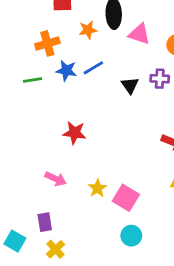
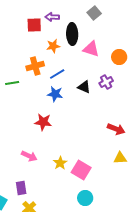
orange cross: (47, 43) -> (35, 66), moved
blue star: (66, 71) -> (55, 94), moved
purple cross: (160, 79) -> (106, 82), turned -32
black triangle: (130, 85) -> (84, 87), turned -32

